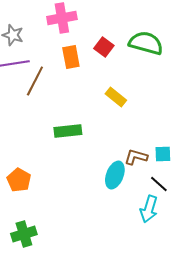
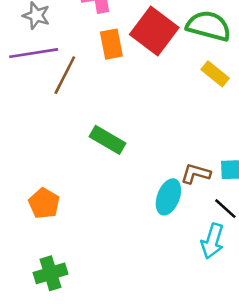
red square: (104, 47) -> (154, 31), size x1.8
yellow rectangle: (116, 97) -> (215, 74), moved
green rectangle: (68, 131) -> (108, 140), turned 36

